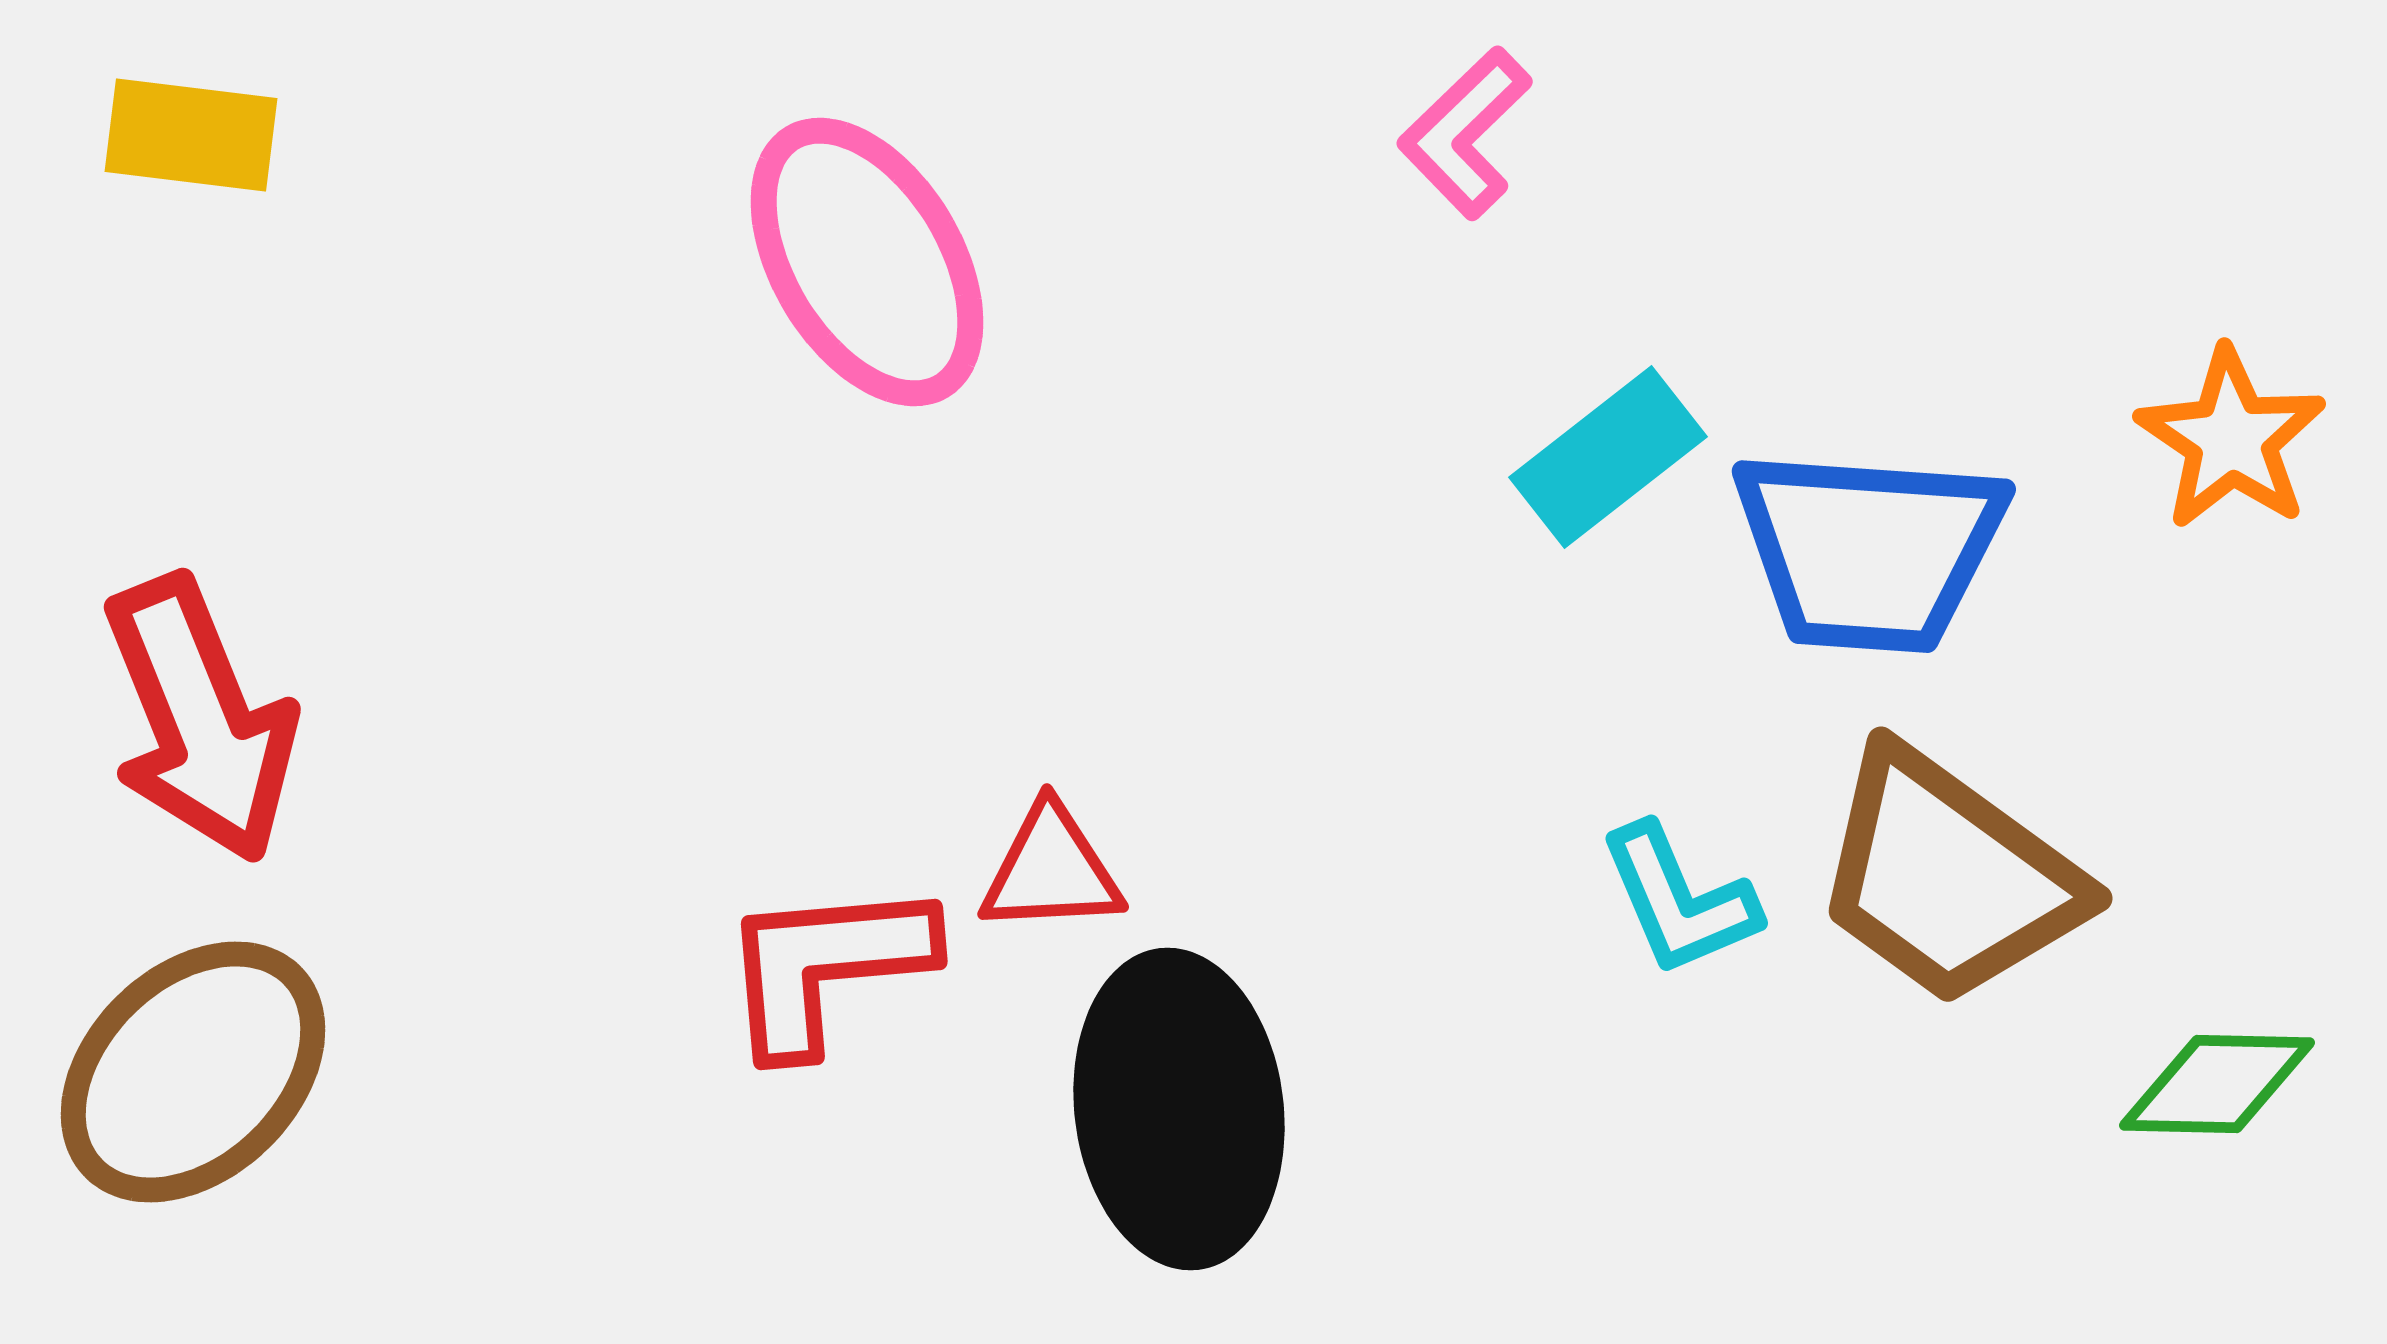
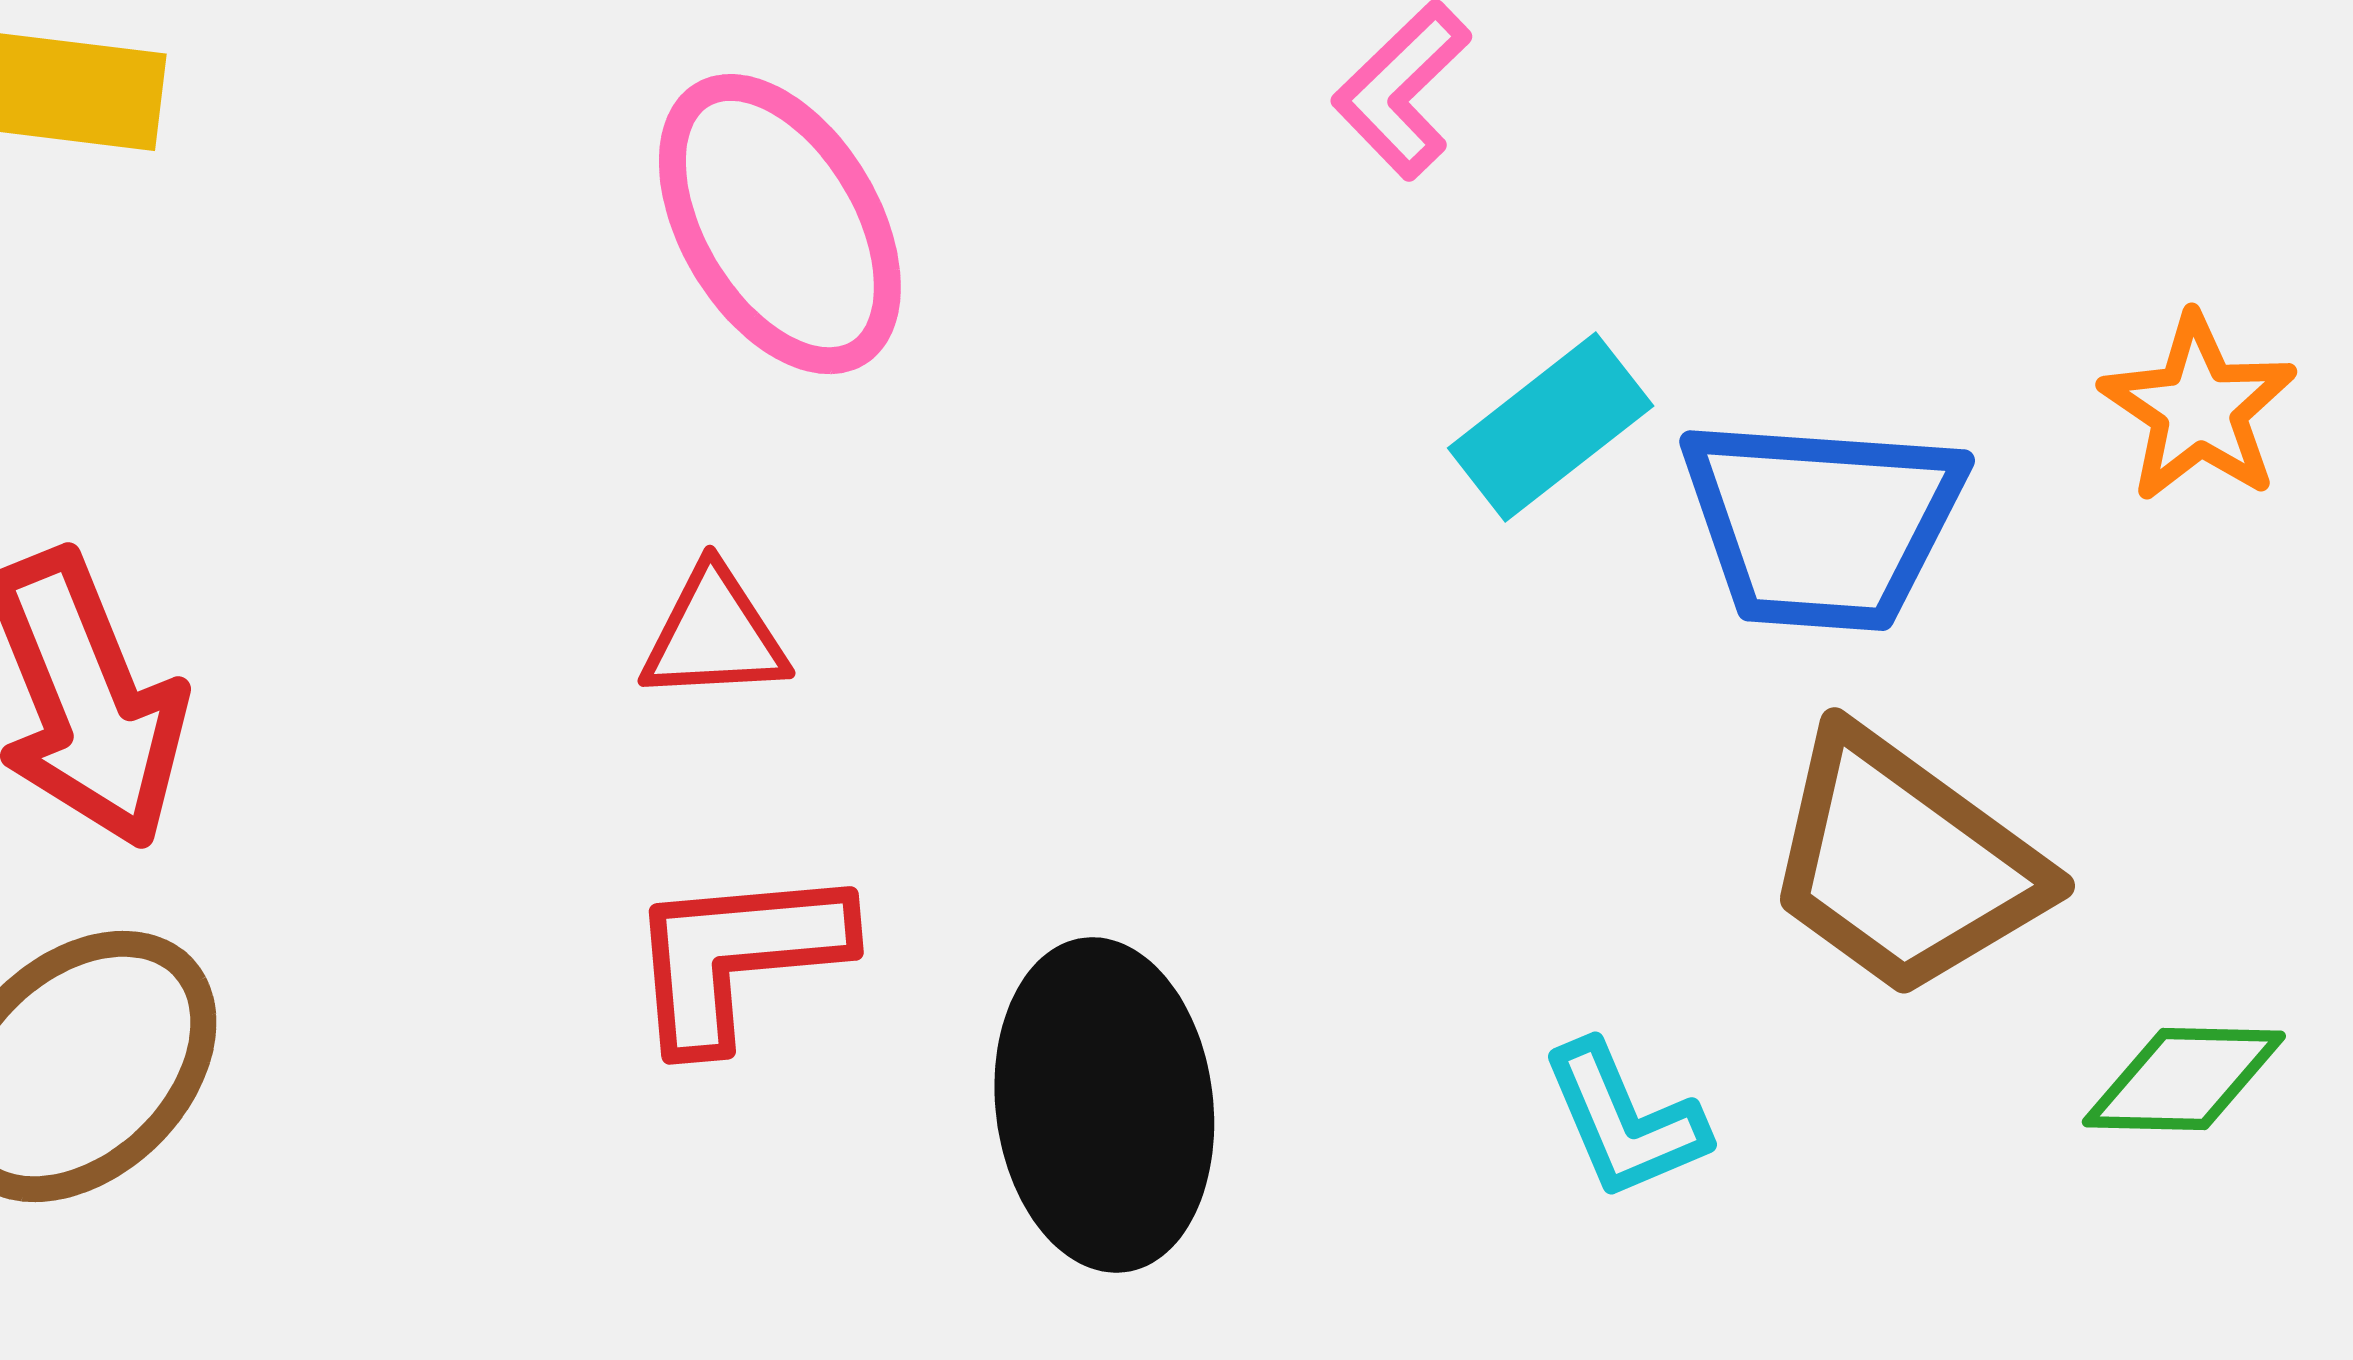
red triangle: (1051, 870) -> (714, 635), moved
cyan L-shape: (1679, 900) -> (1624, 1121), moved

